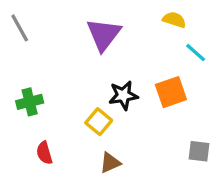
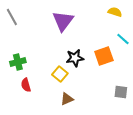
yellow semicircle: (174, 20) -> (115, 12), moved
cyan line: (196, 53) -> (123, 39), moved
red semicircle: (44, 153) -> (26, 85), moved

